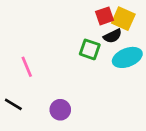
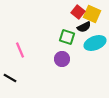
red square: (105, 16) -> (78, 12), turned -32
purple circle: (60, 110) -> (62, 59), moved

